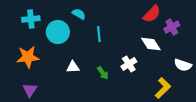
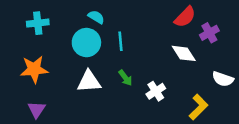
cyan circle: (58, 32) -> (86, 43), moved
white cross: (129, 64) -> (156, 91), moved
white triangle: (73, 67) -> (89, 81), size x1.5
green arrow: (103, 73) -> (125, 78), moved

